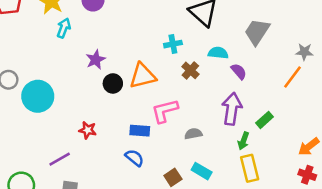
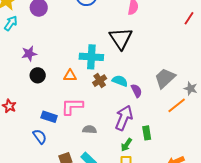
gray trapezoid: (257, 32) -> (165, 78), moved
cyan cross: (173, 44) -> (91, 57), size x1.6
cyan semicircle: (218, 53) -> (120, 81), moved
orange triangle: (143, 76) -> (70, 76), moved, size x0.6
green rectangle: (265, 120) -> (147, 133), turned -72

